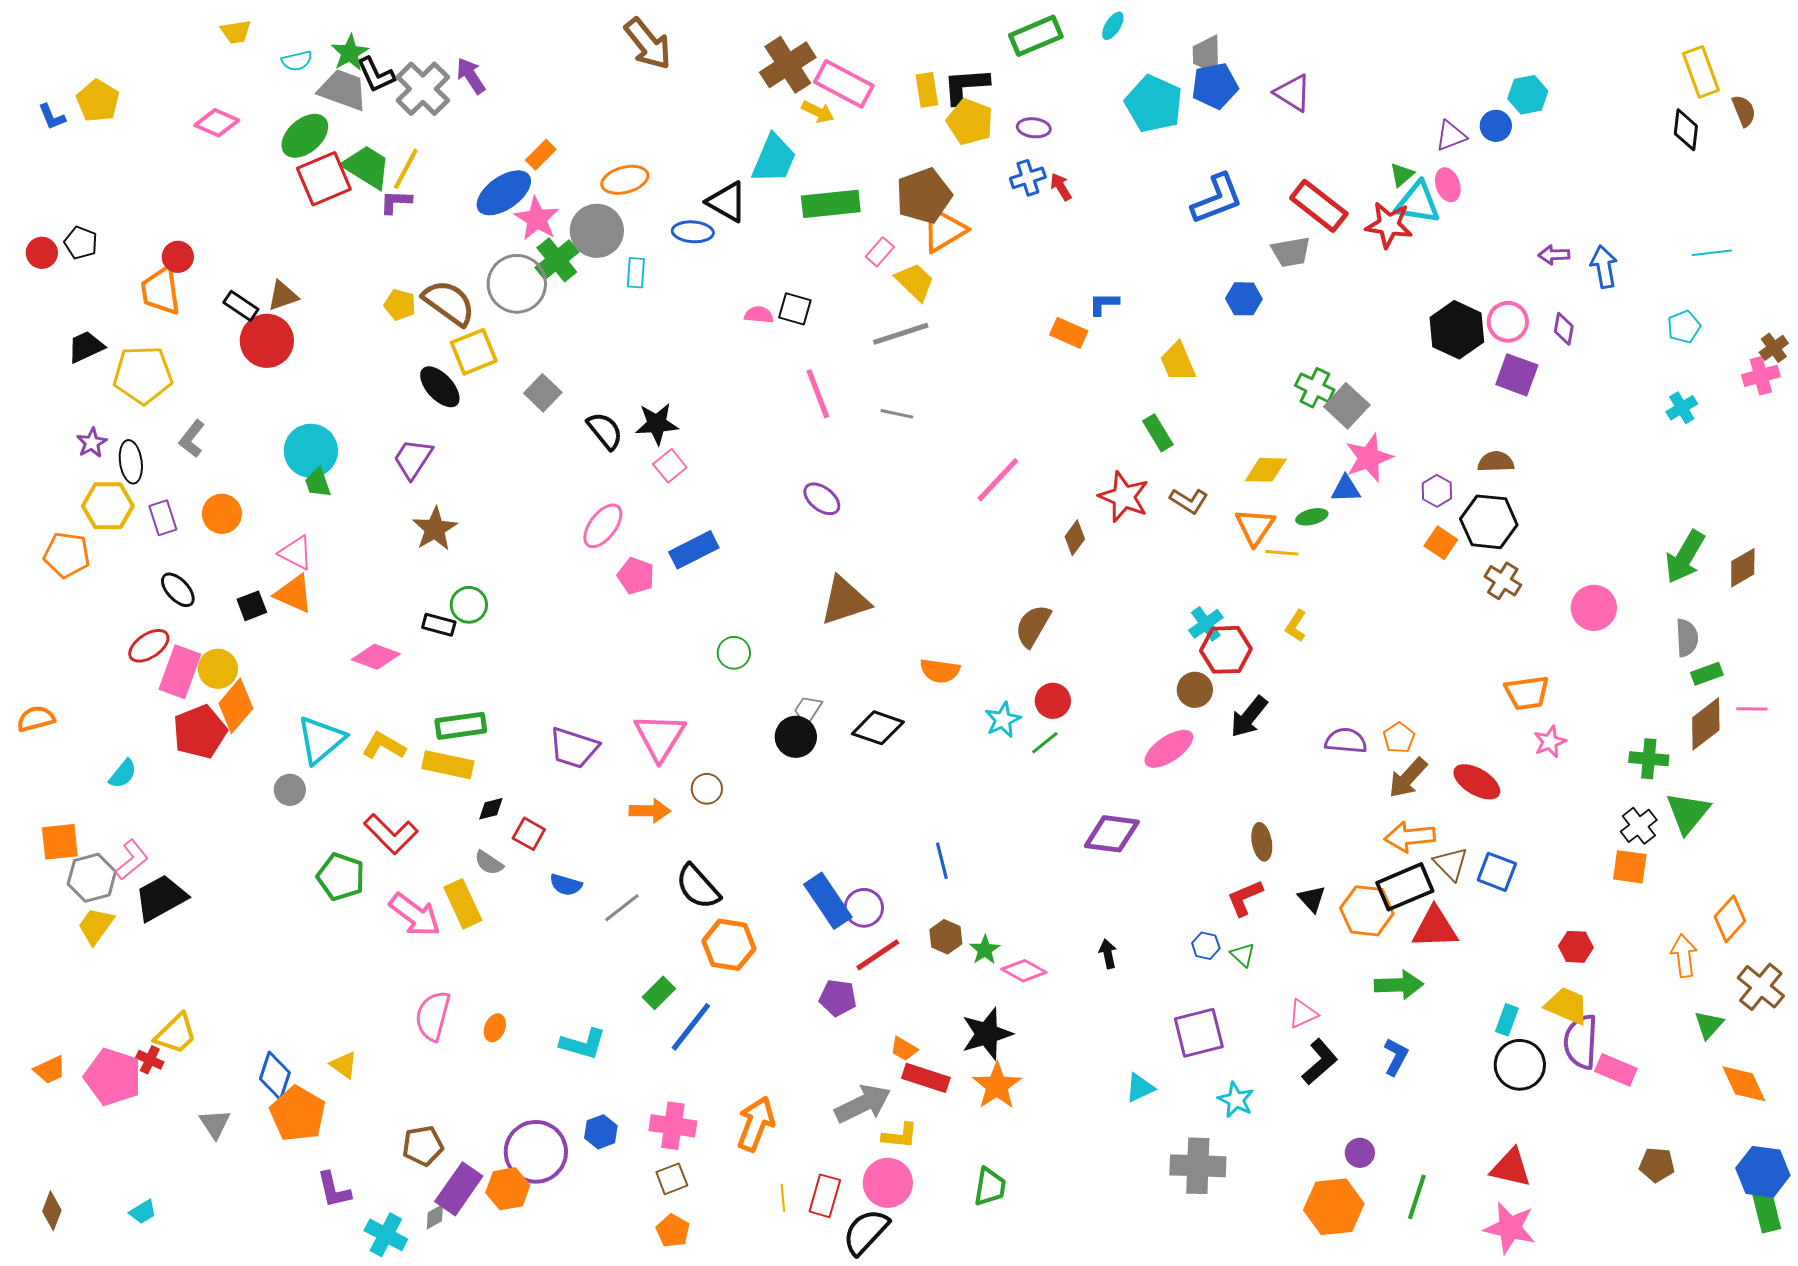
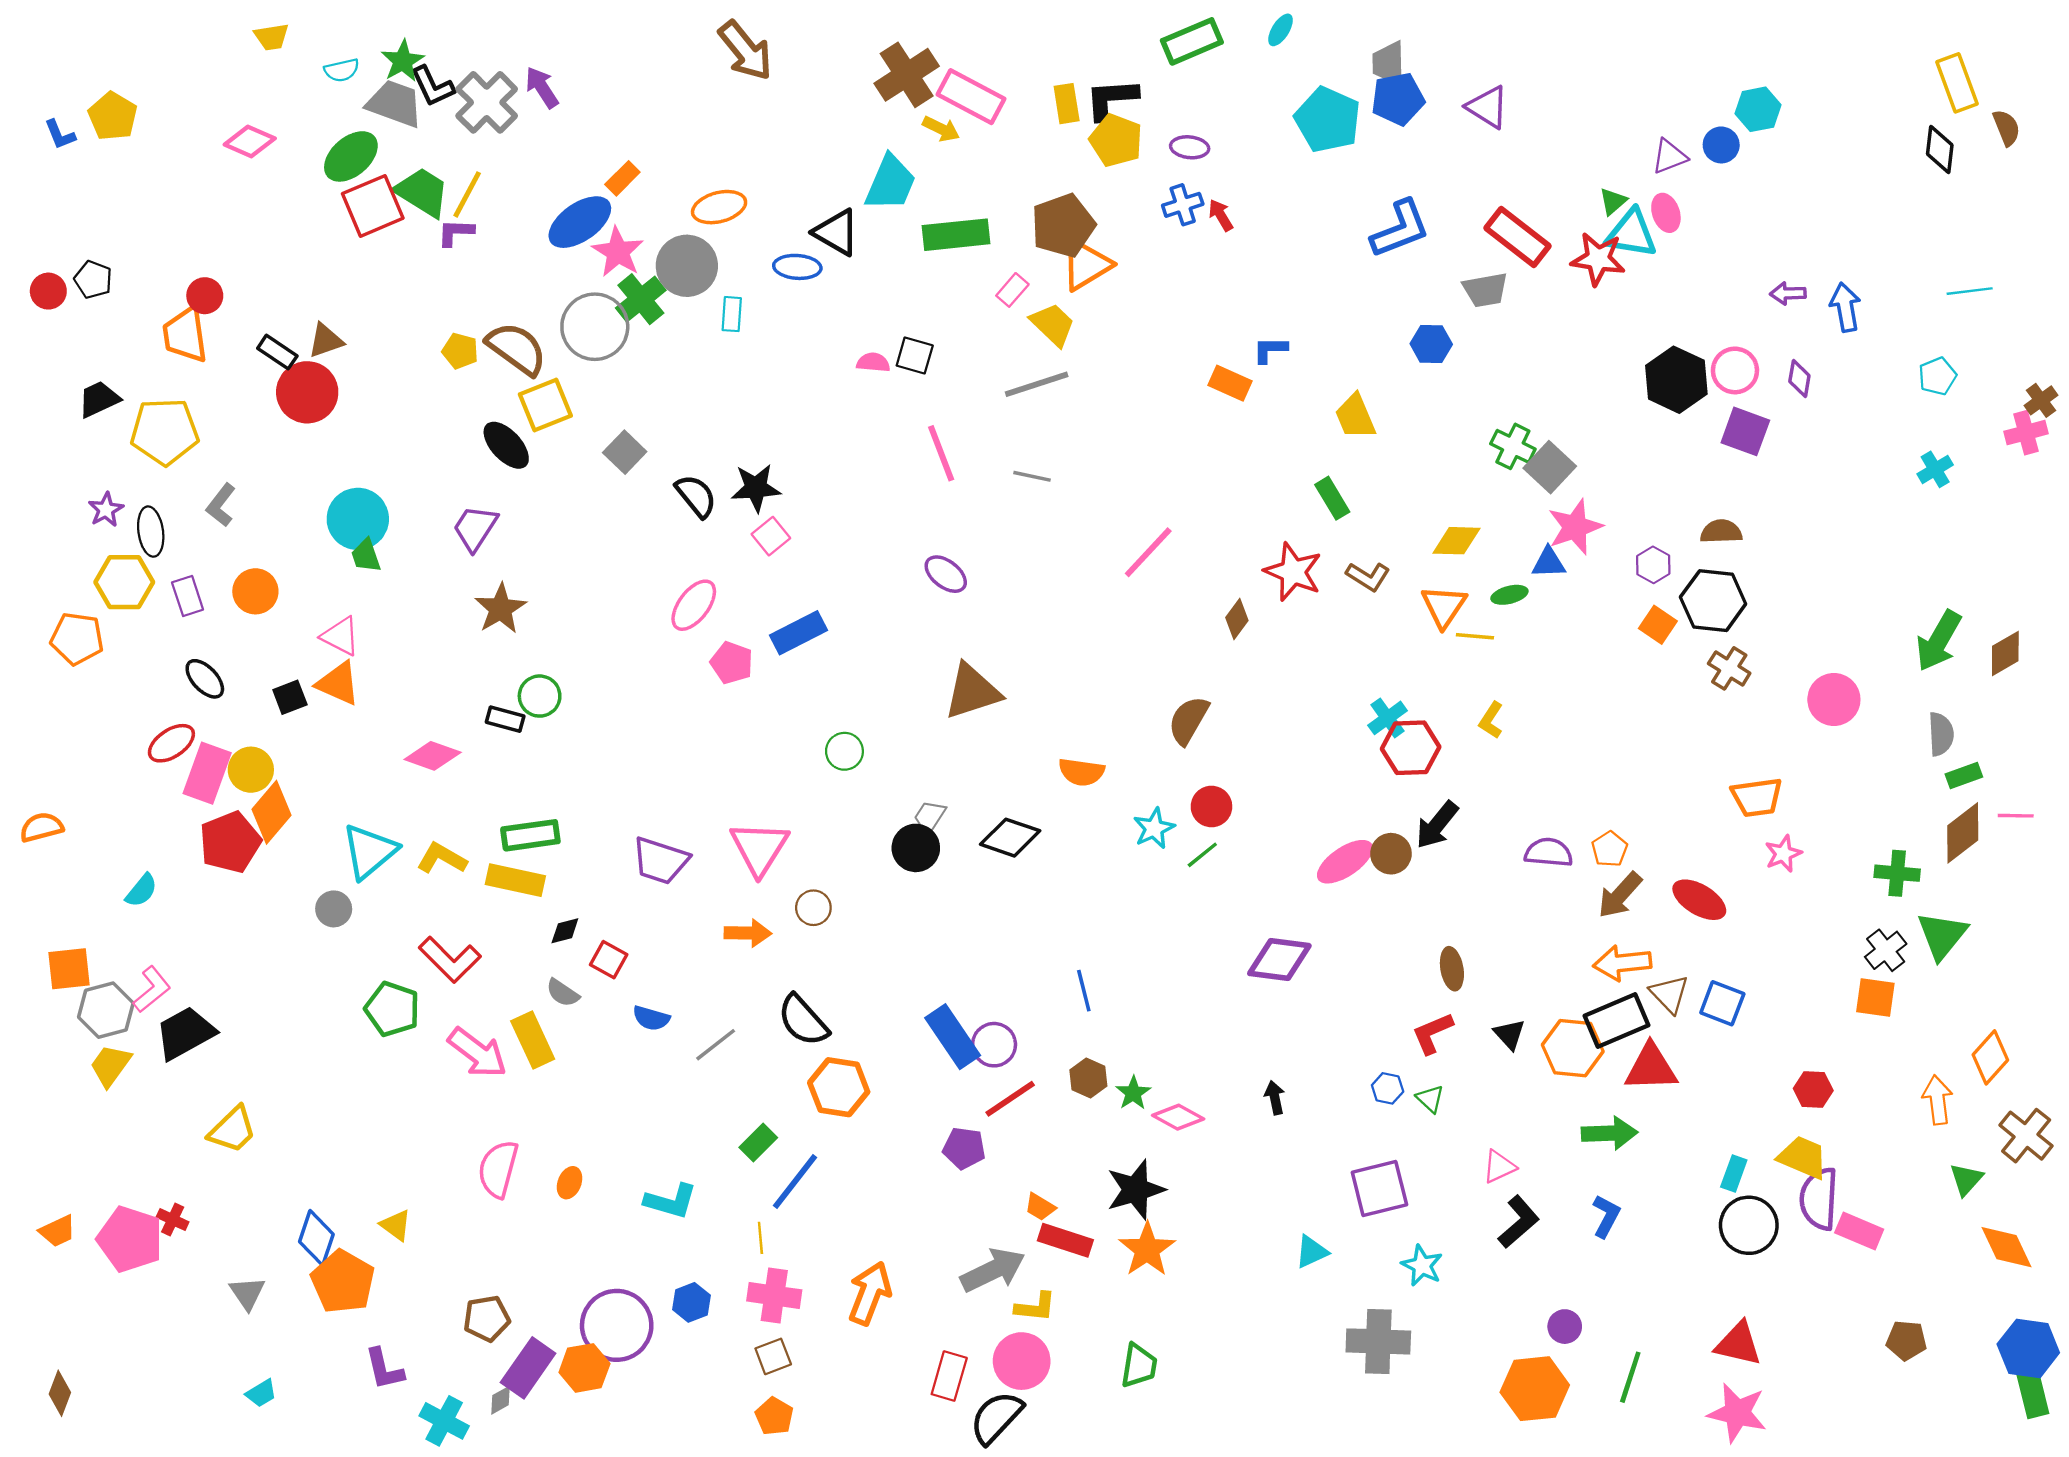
brown circle: (1195, 690) -> (1391, 854), moved
yellow trapezoid: (176, 1034) -> (232, 1130), moved
yellow line: (783, 1198) -> (760, 1238), moved
cyan trapezoid: (143, 1212) -> (261, 1393), moved

